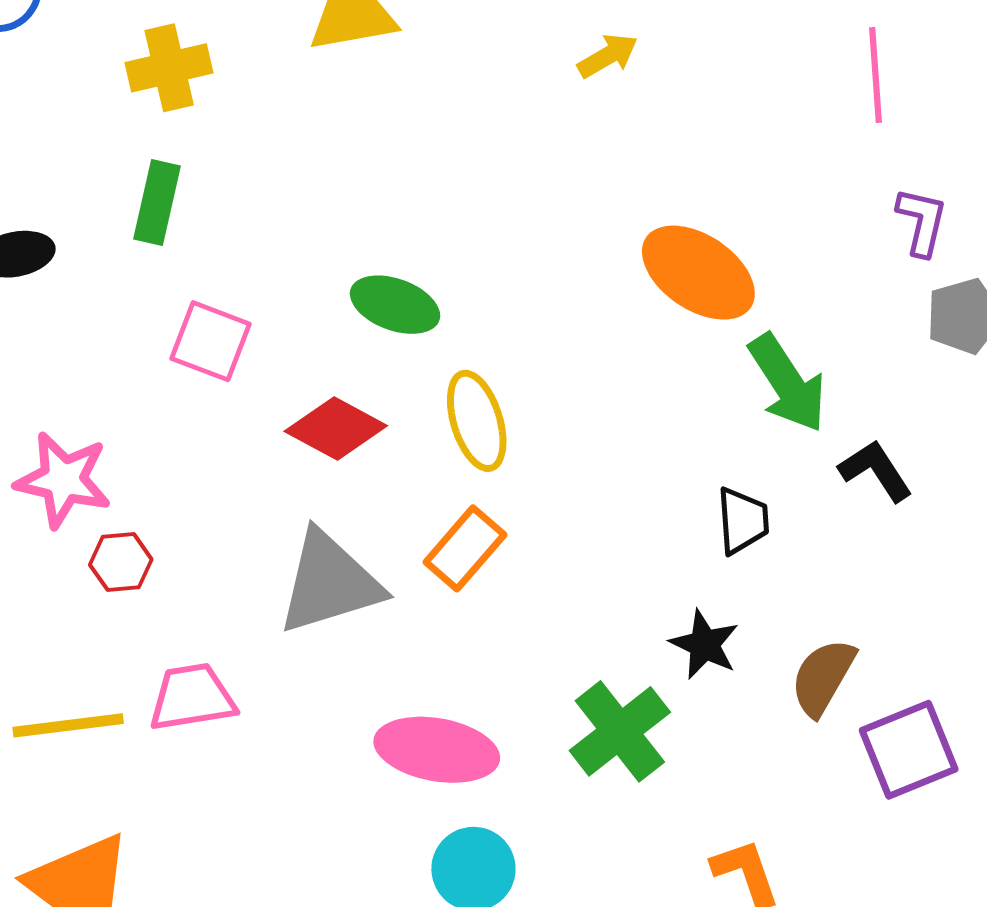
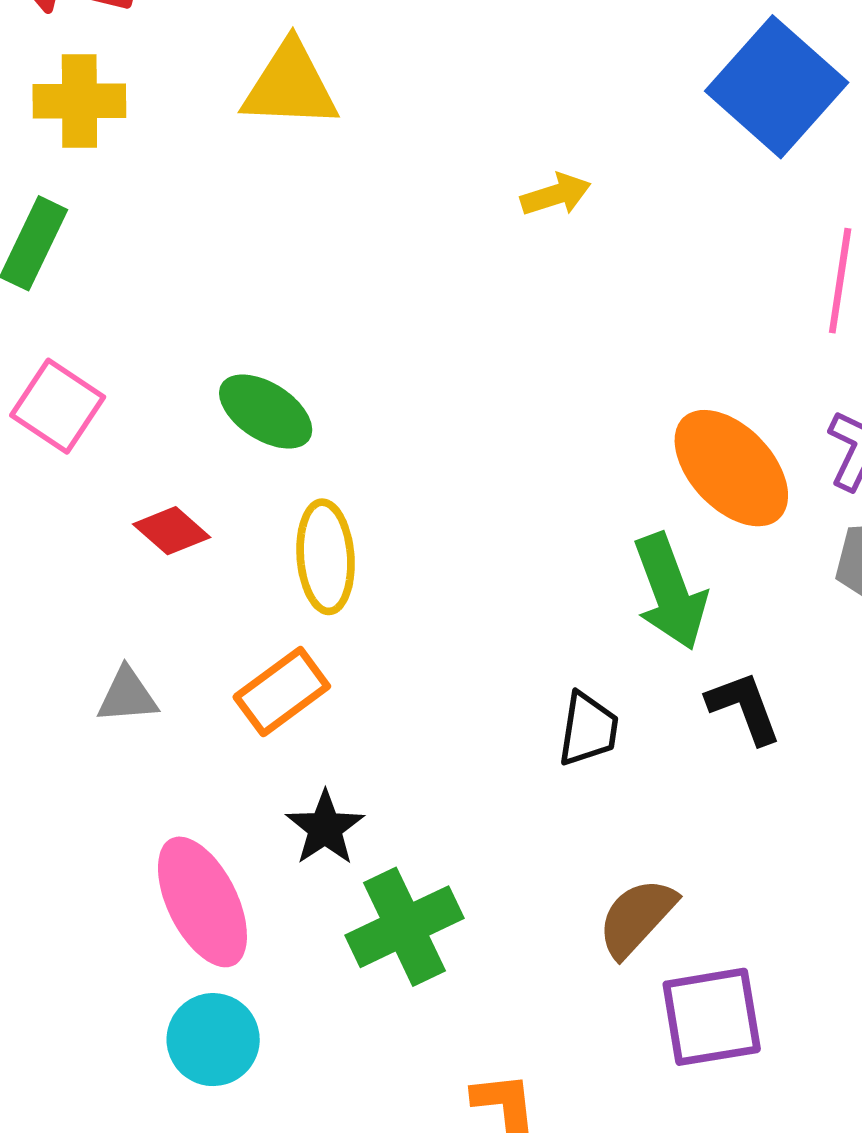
orange ellipse: (698, 273) -> (731, 468), moved
red diamond: (336, 428) -> (172, 531), size x0.7
gray triangle: (329, 583) -> (127, 696), size x0.5
black star: (704, 644) -> (325, 828), moved
pink ellipse: (437, 750) -> (202, 902), turned 41

